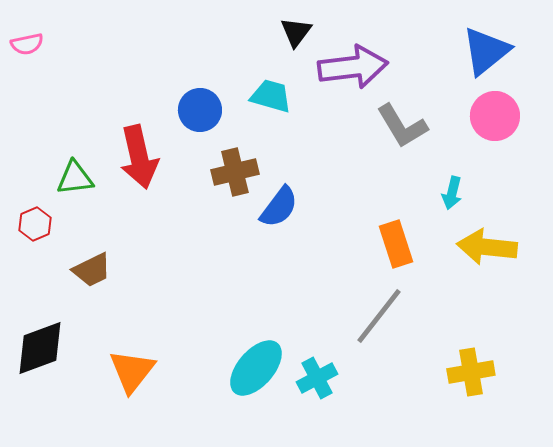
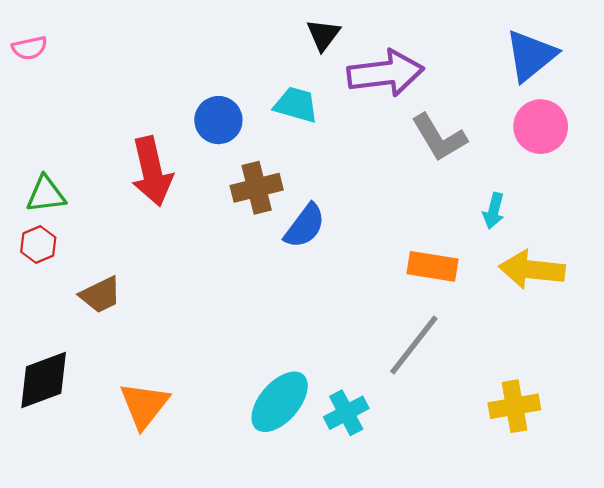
green triangle: (75, 178) -> (46, 194), moved
orange rectangle: (396, 244) -> (433, 266), turned -63

